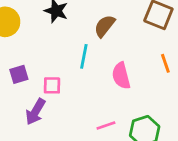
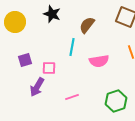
pink semicircle: (121, 76) -> (99, 61), turned -84
pink line: (106, 126) -> (72, 97), moved

